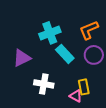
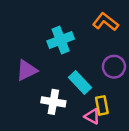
orange L-shape: (89, 30) -> (105, 22), moved, turned 60
cyan rectangle: (65, 54) -> (80, 82), moved

